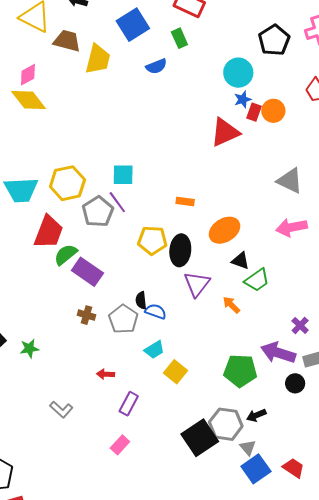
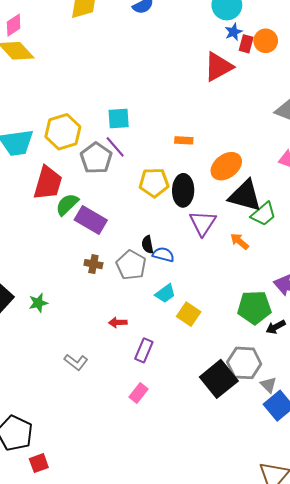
black triangle: (240, 261) -> (245, 196), size x1.8
black arrow: (256, 415) -> (276, 327), moved

